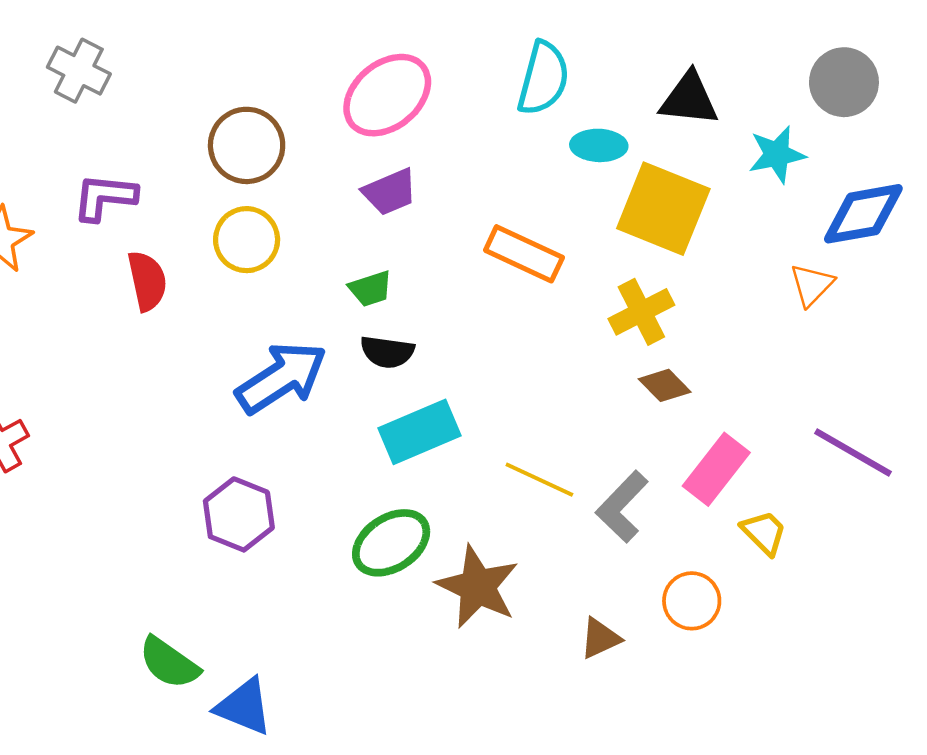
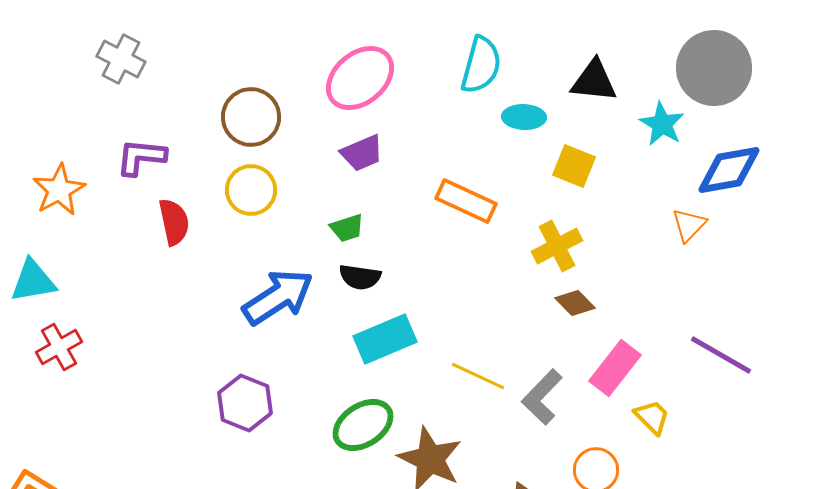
gray circle: (844, 82) -> (714, 68), size x1.4
cyan star: (777, 154) -> (662, 124), turned -30
yellow square: (663, 209) -> (574, 166), size x0.6

